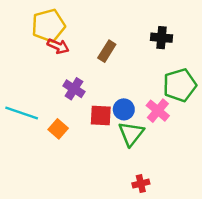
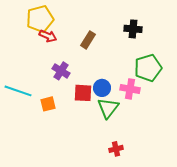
pink cross: (158, 111) -> (130, 89), turned -30
orange square: (58, 129) -> (48, 104), turned 35

